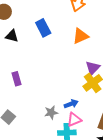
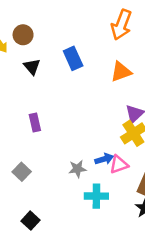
black triangle: (12, 36) -> (32, 67), turned 32
pink triangle: (74, 120) -> (119, 164), moved

